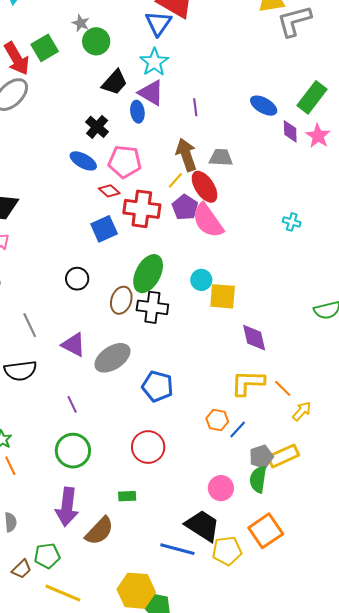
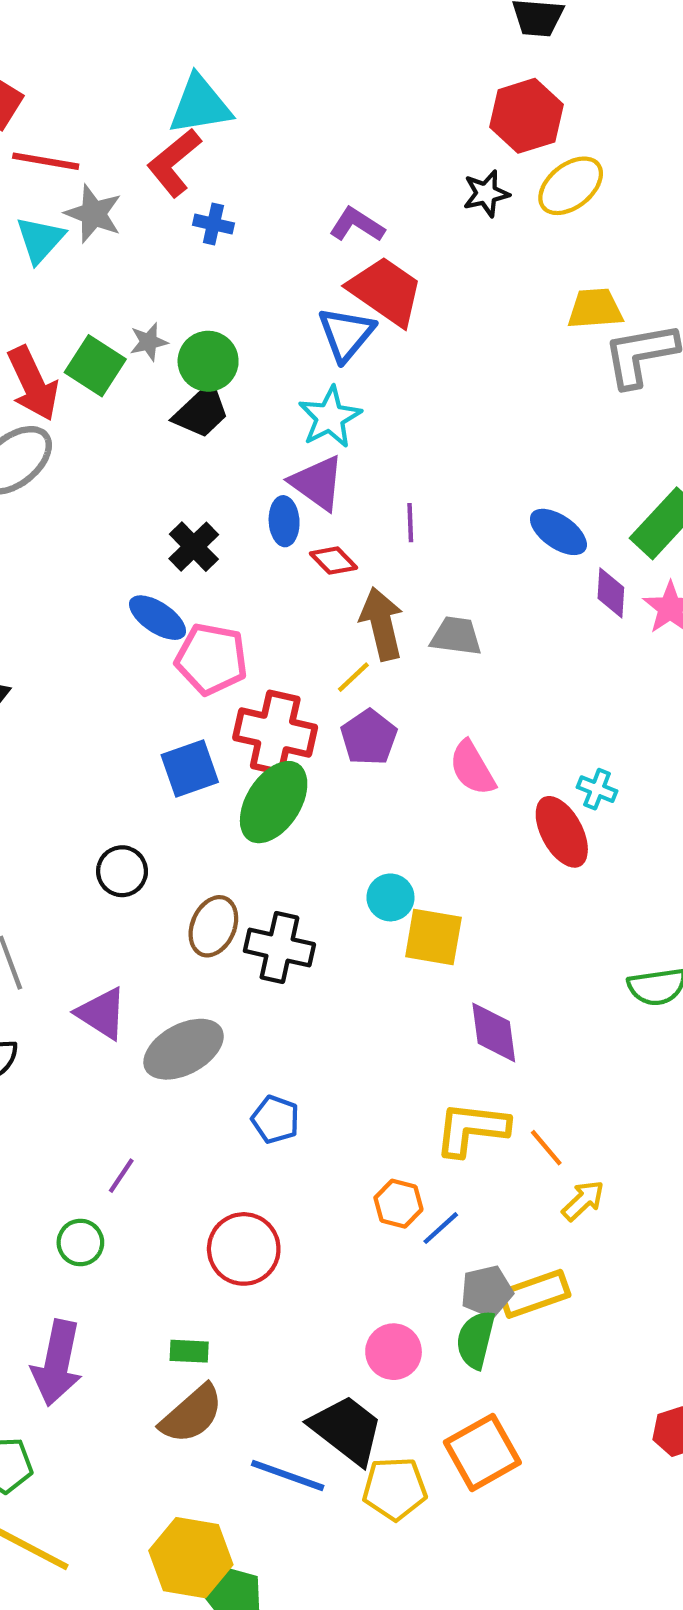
gray star: (81, 23) -> (149, 342), moved, turned 30
green square: (45, 48) -> (95, 366), turned -32
black trapezoid: (115, 82) -> (201, 411), moved
pink pentagon: (125, 162) -> (211, 659), moved
red ellipse: (204, 187) -> (562, 832), moved
red diamond: (109, 191) -> (333, 561), moved
pink semicircle: (208, 221) -> (472, 768), moved, size x0.7
green ellipse: (148, 274) -> (274, 802), moved
blue pentagon: (157, 386) -> (275, 1119), size x0.7
purple line: (72, 404) -> (121, 1176), moved, turned 54
green circle: (73, 451) -> (80, 1242), size x0.6
brown semicircle: (99, 531) -> (192, 1414), moved

